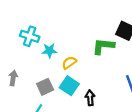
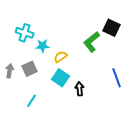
green L-shape: (103, 46) -> (92, 42), turned -45
gray square: (45, 87) -> (30, 69), moved

